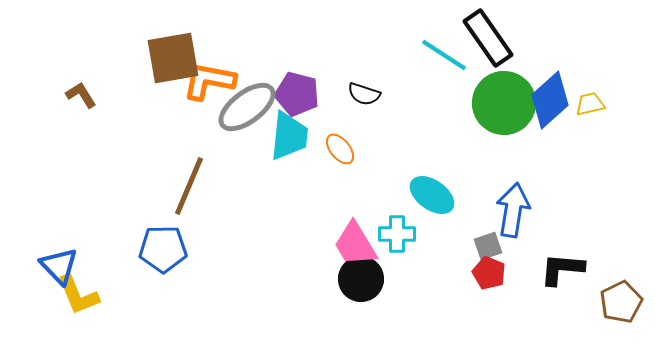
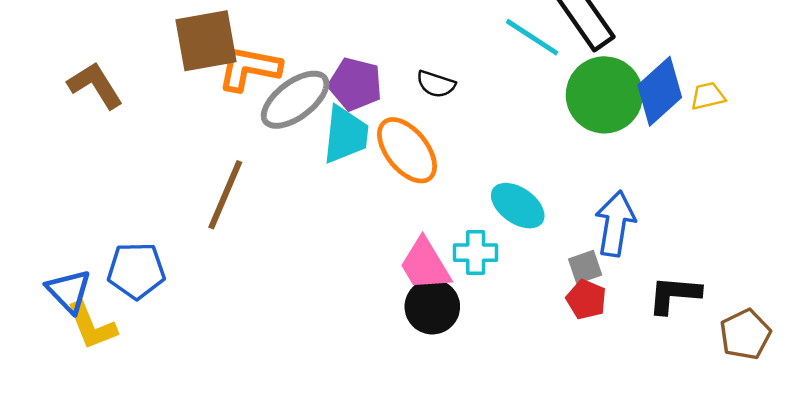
brown L-shape: (81, 95) -> (95, 85), size x1.5
orange ellipse: (340, 149) -> (407, 150), size x1.8
blue pentagon: (163, 249) -> (136, 271), moved

